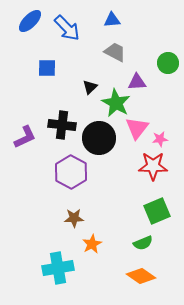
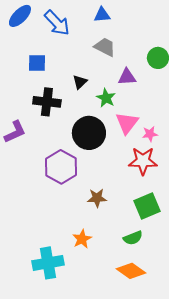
green star: (116, 103) -> (106, 98), size x0.7
black cross: (62, 125) -> (47, 102), moved
brown star: (74, 218) -> (97, 198), moved

